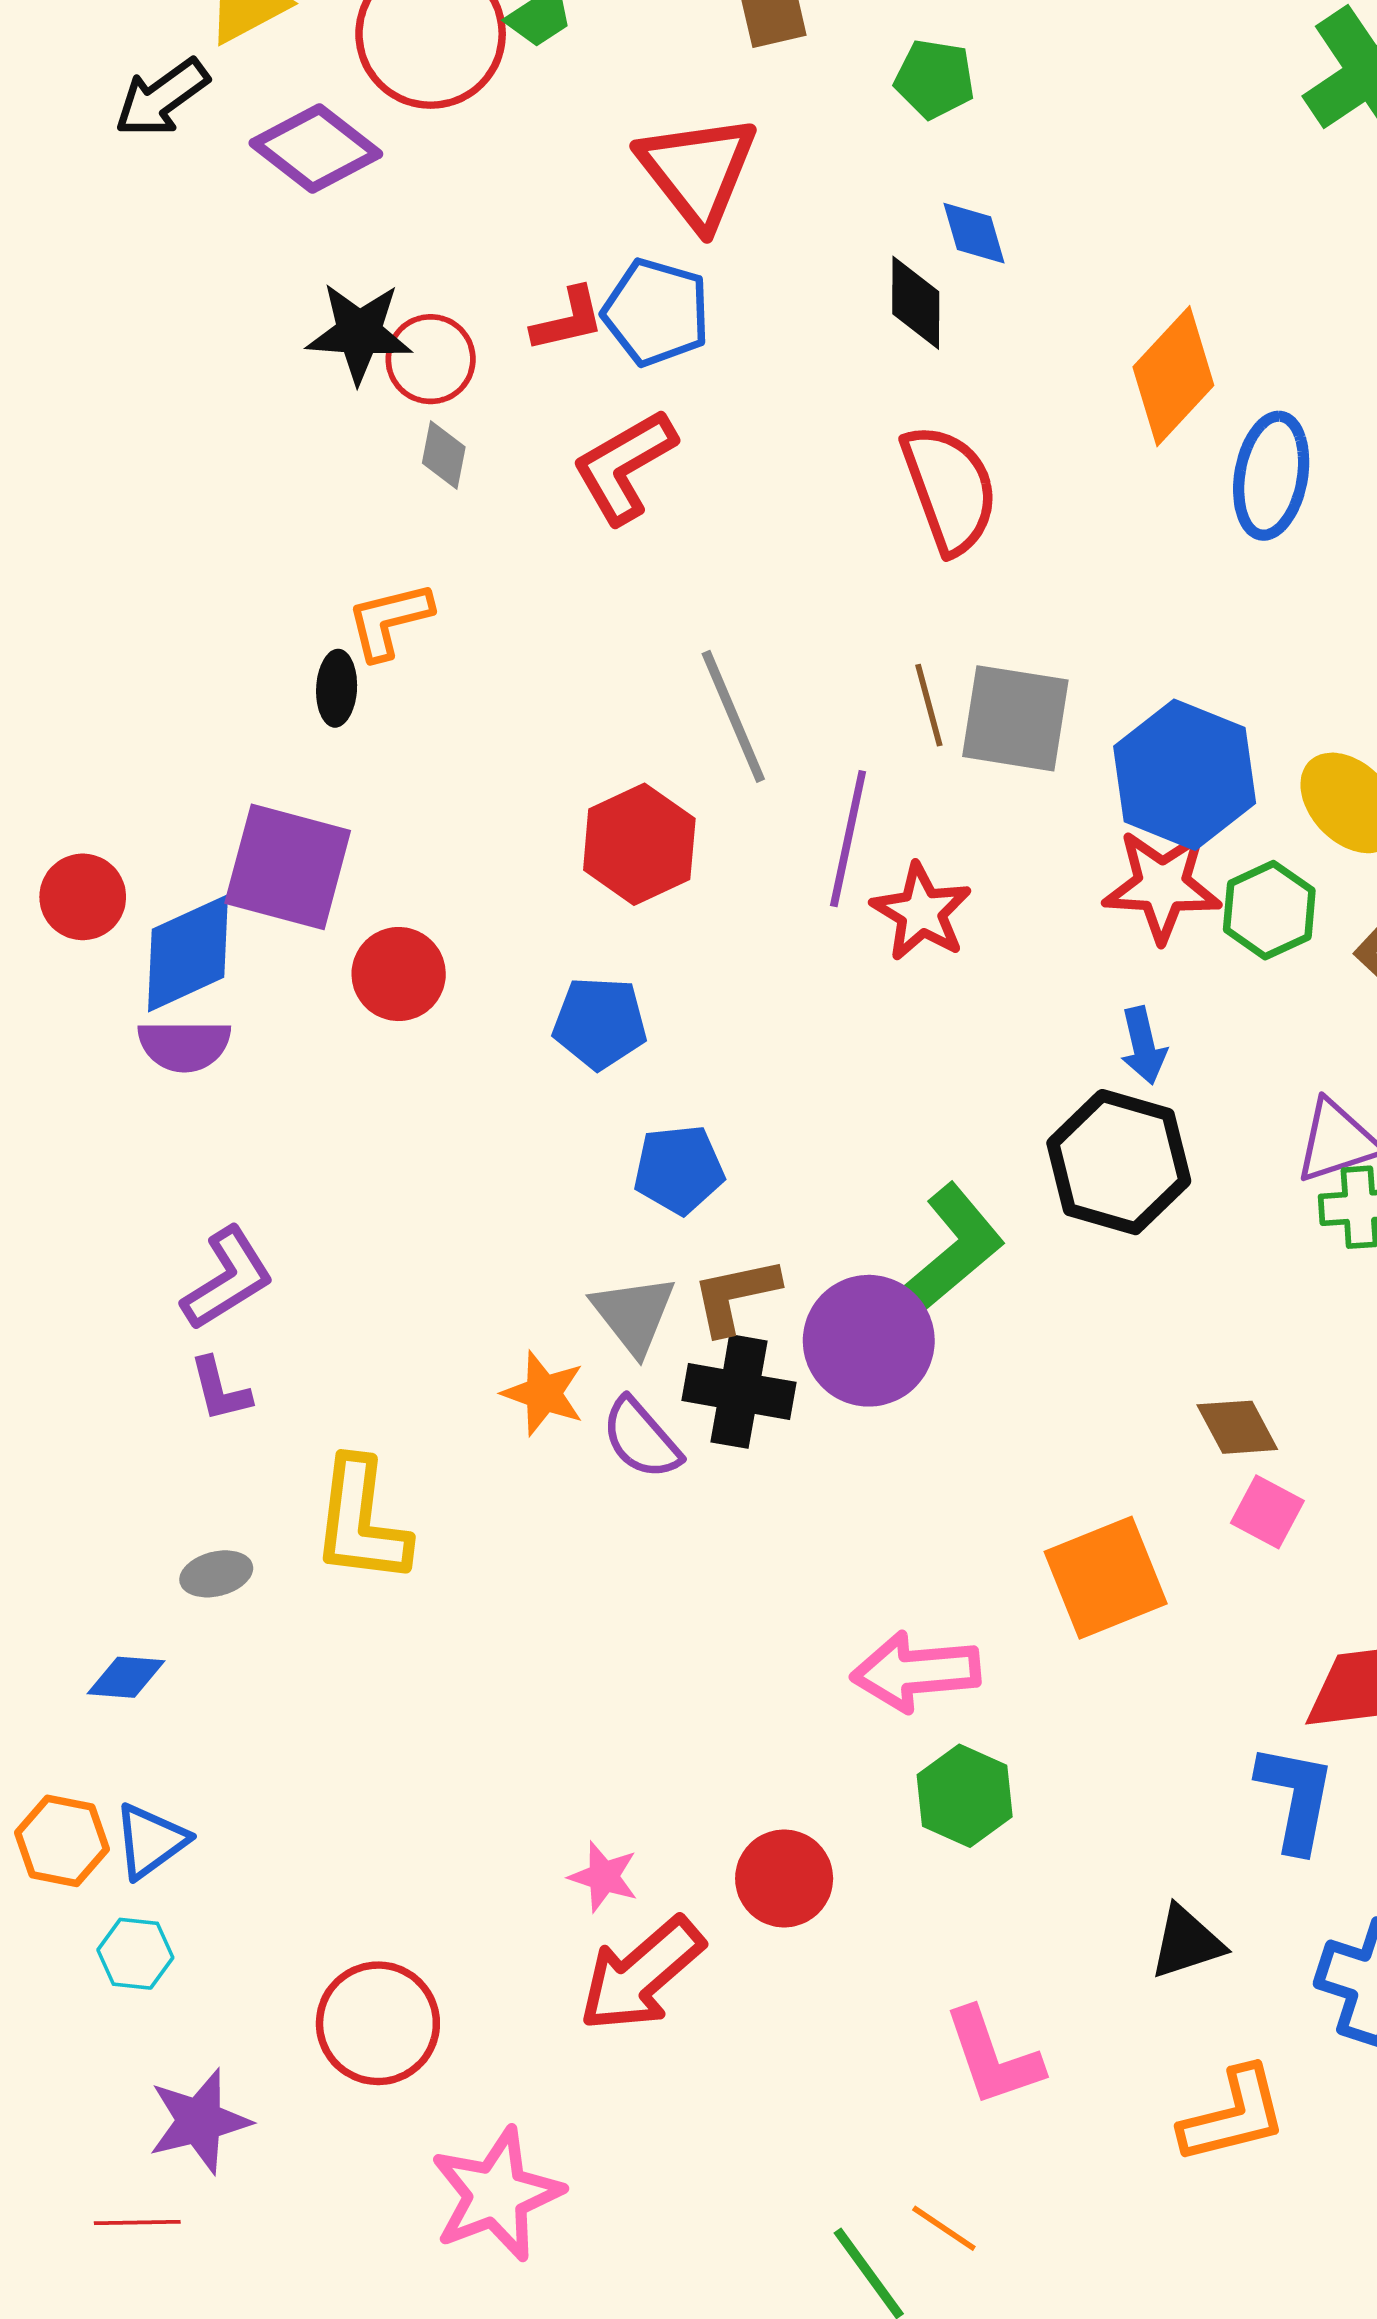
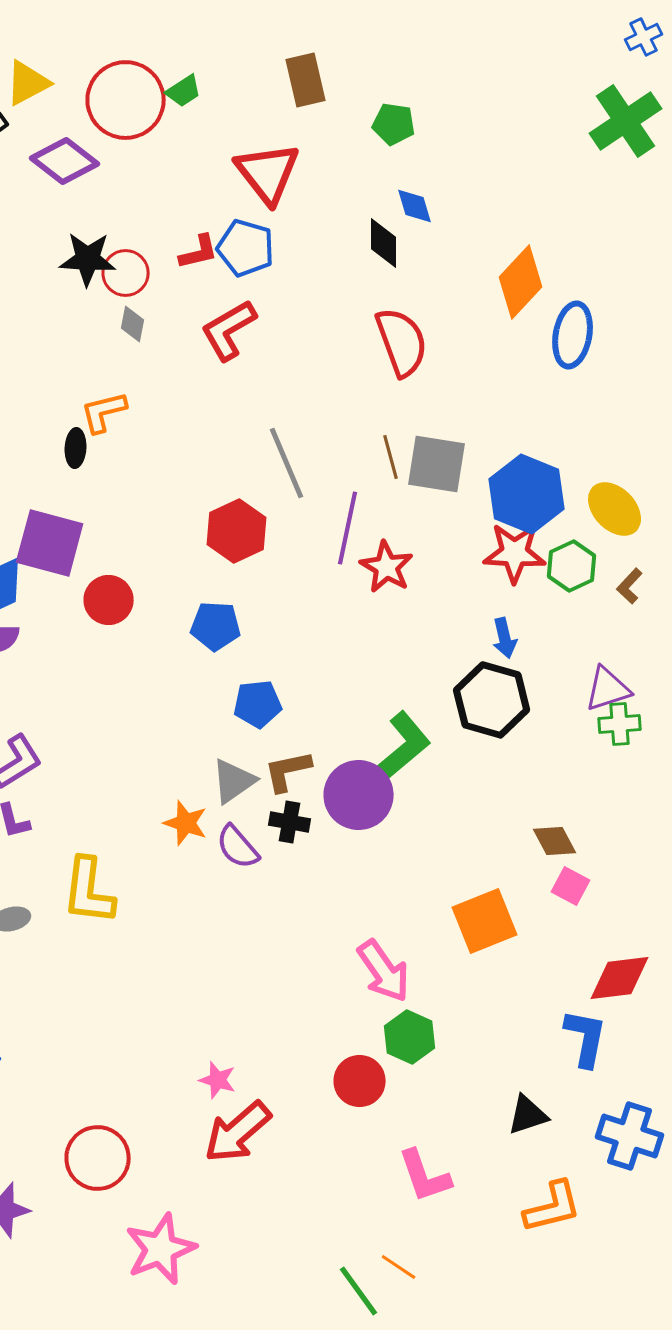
gray triangle: (634, 1314) -> (234, 781), turned 33
black cross: (739, 1391) -> (290, 822), size x0.7
pink arrow: (916, 1672) -> (384, 971), turned -120
red circle: (784, 1878) -> (360, 1081), moved

